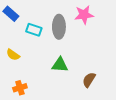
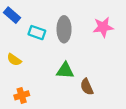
pink star: (84, 15) -> (103, 27), moved
brown semicircle: (89, 80) -> (87, 87), moved, turned -56

